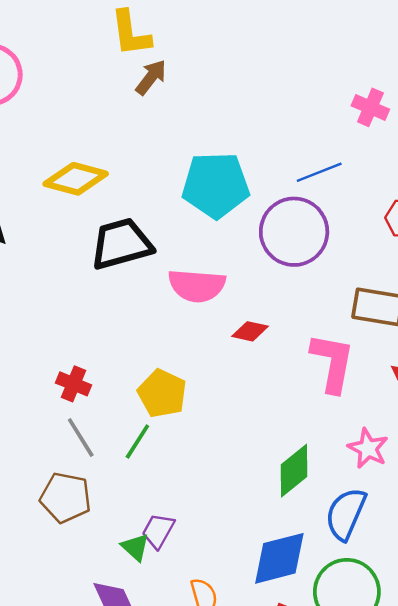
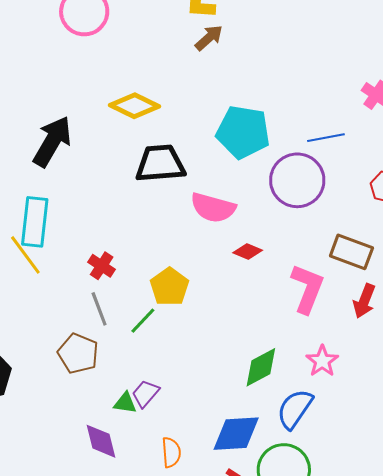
green triangle: (135, 547) -> (125, 403), turned -45

